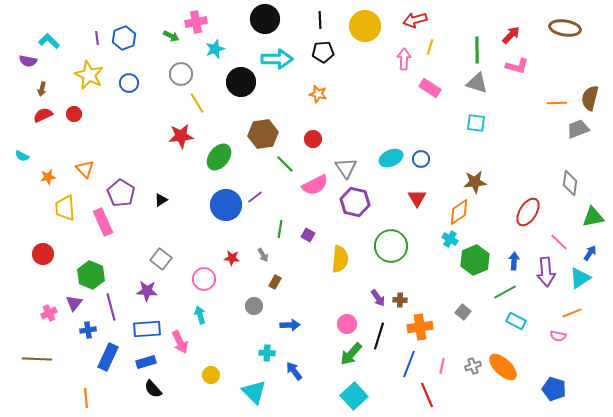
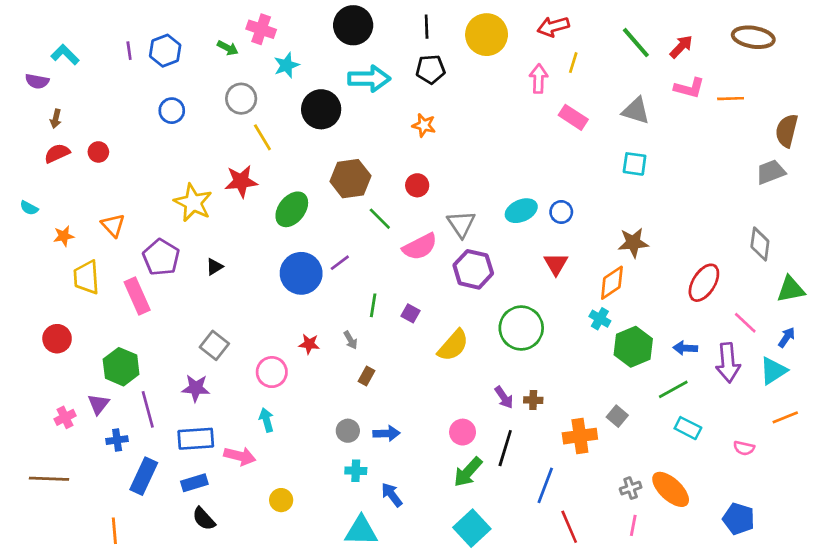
pink cross: (196, 22) -> (261, 29), turned 30
green line: (477, 50) -> (636, 43), moved, turned -40
yellow star: (89, 75) -> (193, 203), moved
orange line: (557, 103) -> (731, 99), moved
yellow semicircle: (340, 259) -> (453, 345), turned 36
blue arrow: (514, 261) -> (685, 348), turned -90
gray circle: (254, 306) -> (348, 431), moved
orange line: (572, 313) -> (785, 417), moved
orange cross: (420, 327) -> (580, 436), moved
pink arrow: (180, 342) -> (240, 456), turned -50
pink line: (442, 366) -> (633, 525), moved
cyan triangle: (254, 392) -> (361, 531), moved, turned -44

